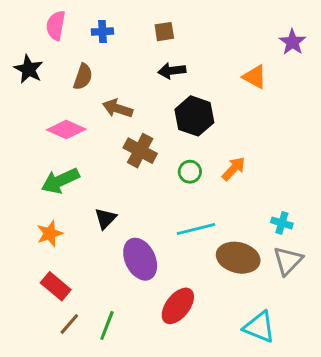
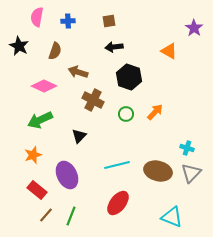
black triangle: (105, 218) -> (79, 136), moved
cyan line: (196, 229) -> (117, 165), moved
purple ellipse: (140, 259) -> (67, 175), moved

